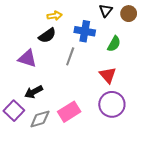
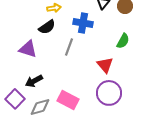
green semicircle: (114, 44) -> (123, 41), moved
pink rectangle: (69, 112) -> (68, 100), turned 60

